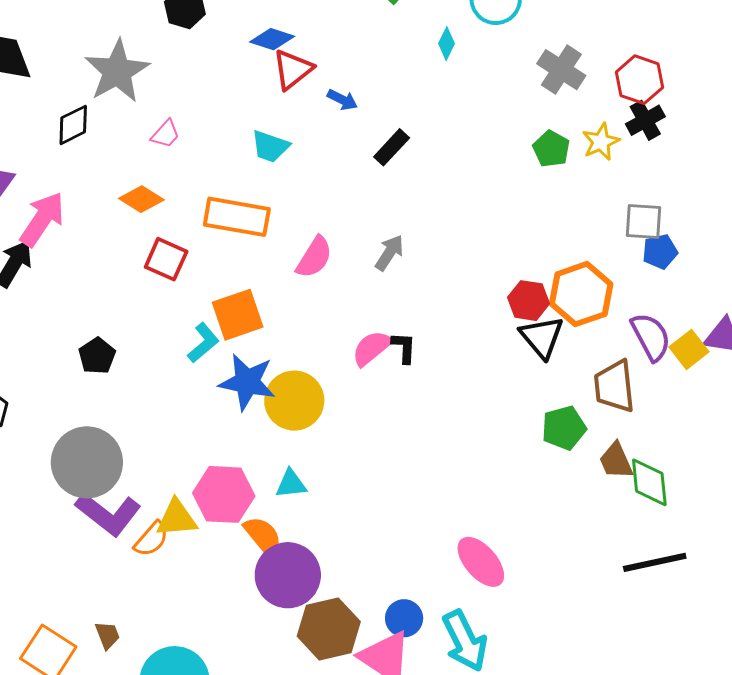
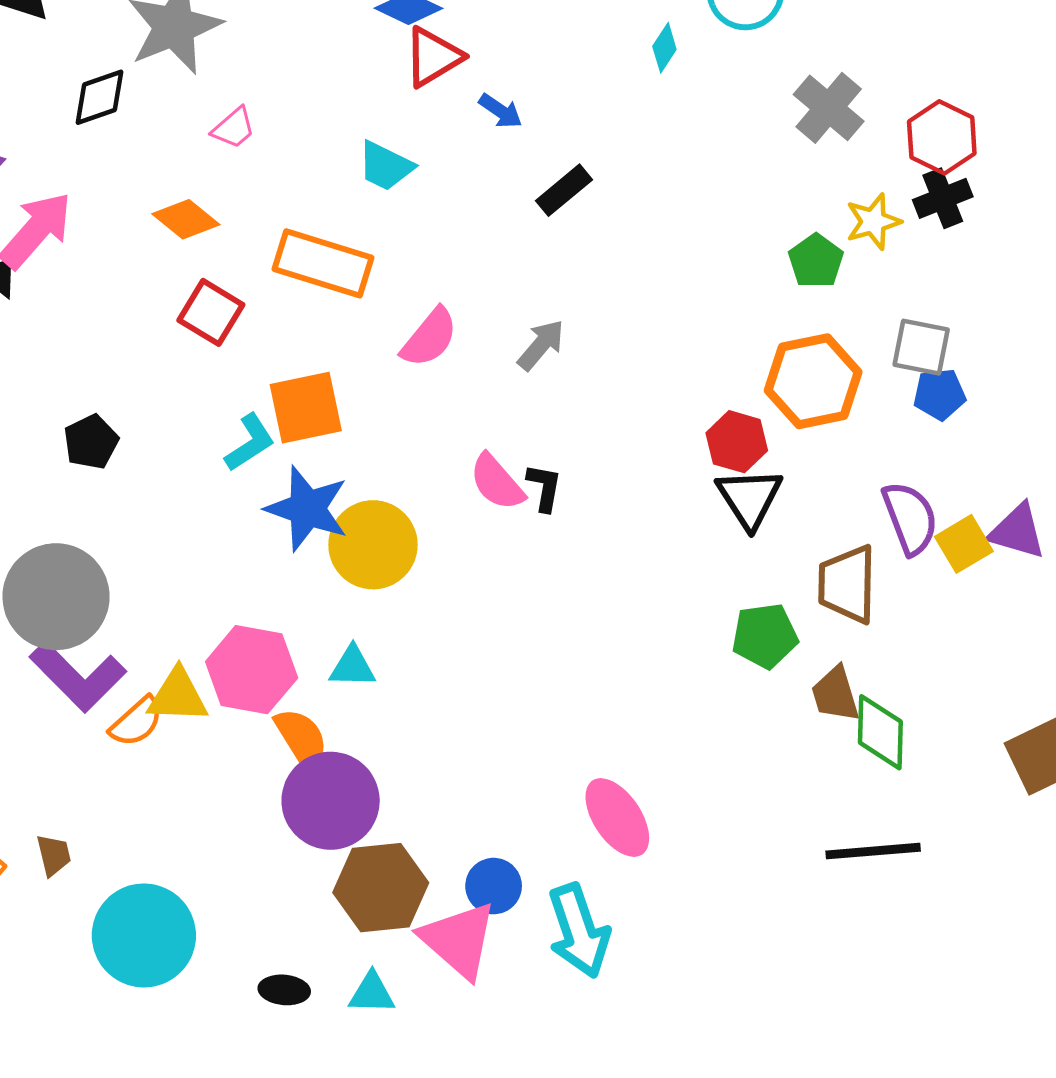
green pentagon: (551, 149) -> (816, 261), moved
orange hexagon: (581, 294) -> (813, 381), moved
pink semicircle: (372, 348) -> (497, 482), turned -99

